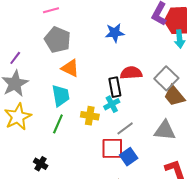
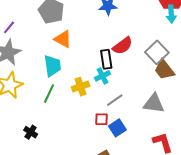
red semicircle: (131, 73) -> (123, 46), turned 145
yellow cross: (90, 116) -> (81, 87), turned -30
red square: (112, 148) -> (102, 119), size x0.6

